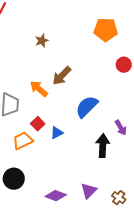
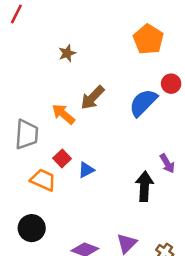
orange pentagon: (106, 30) -> (148, 39), turned 30
blue semicircle: (87, 107) -> (143, 103), moved
orange trapezoid: (23, 141) -> (43, 180), turned 50

